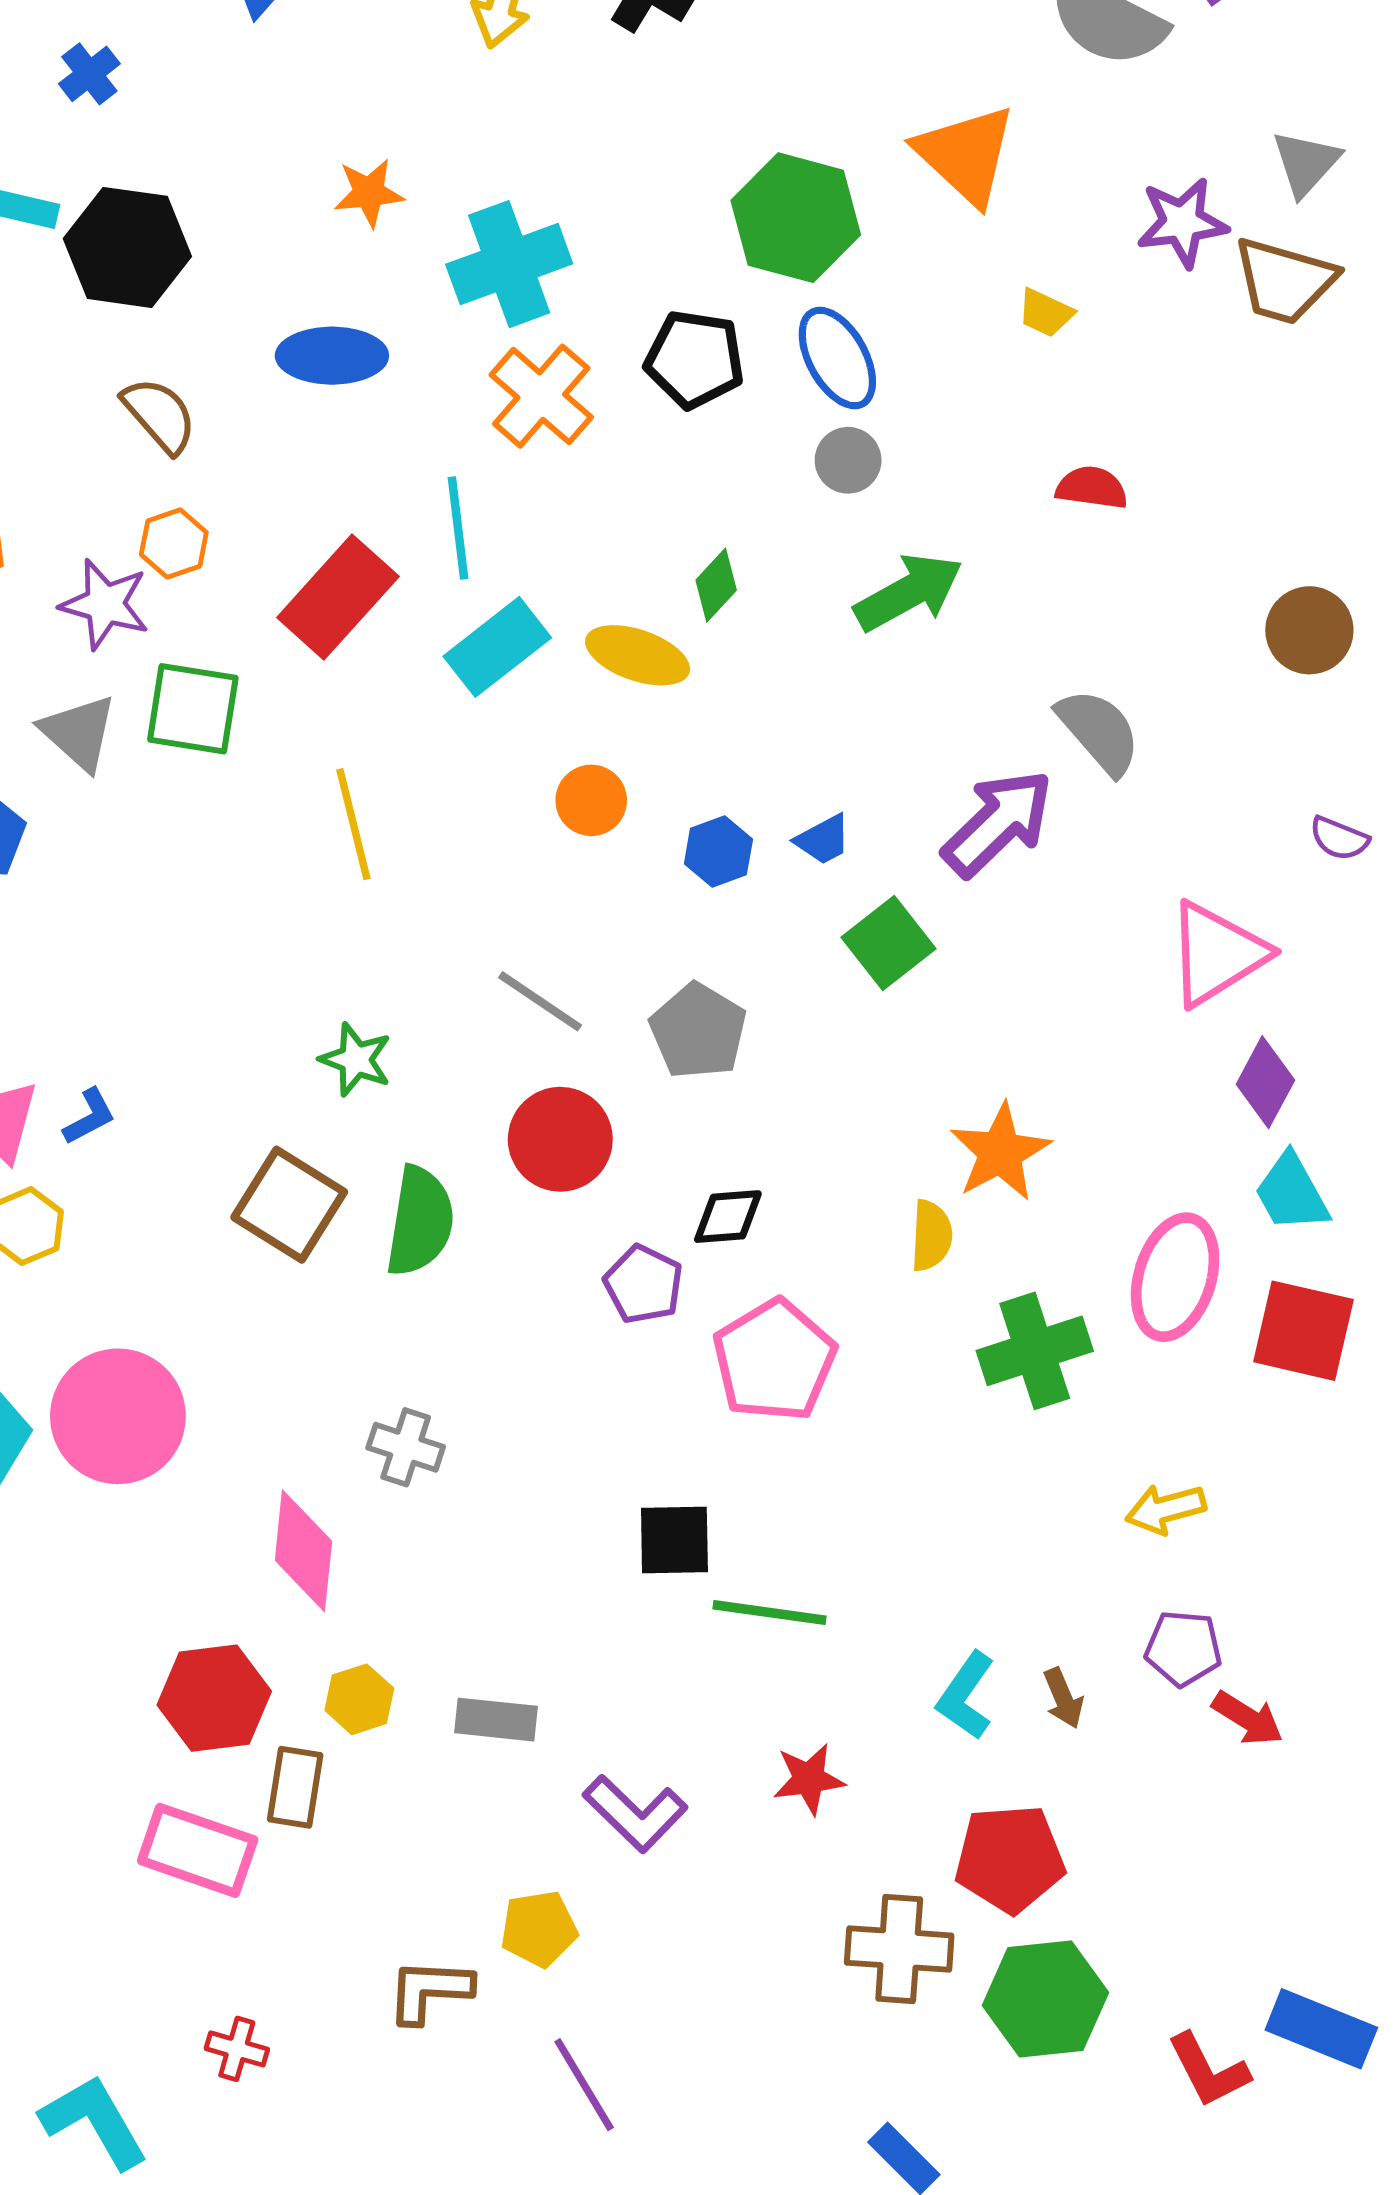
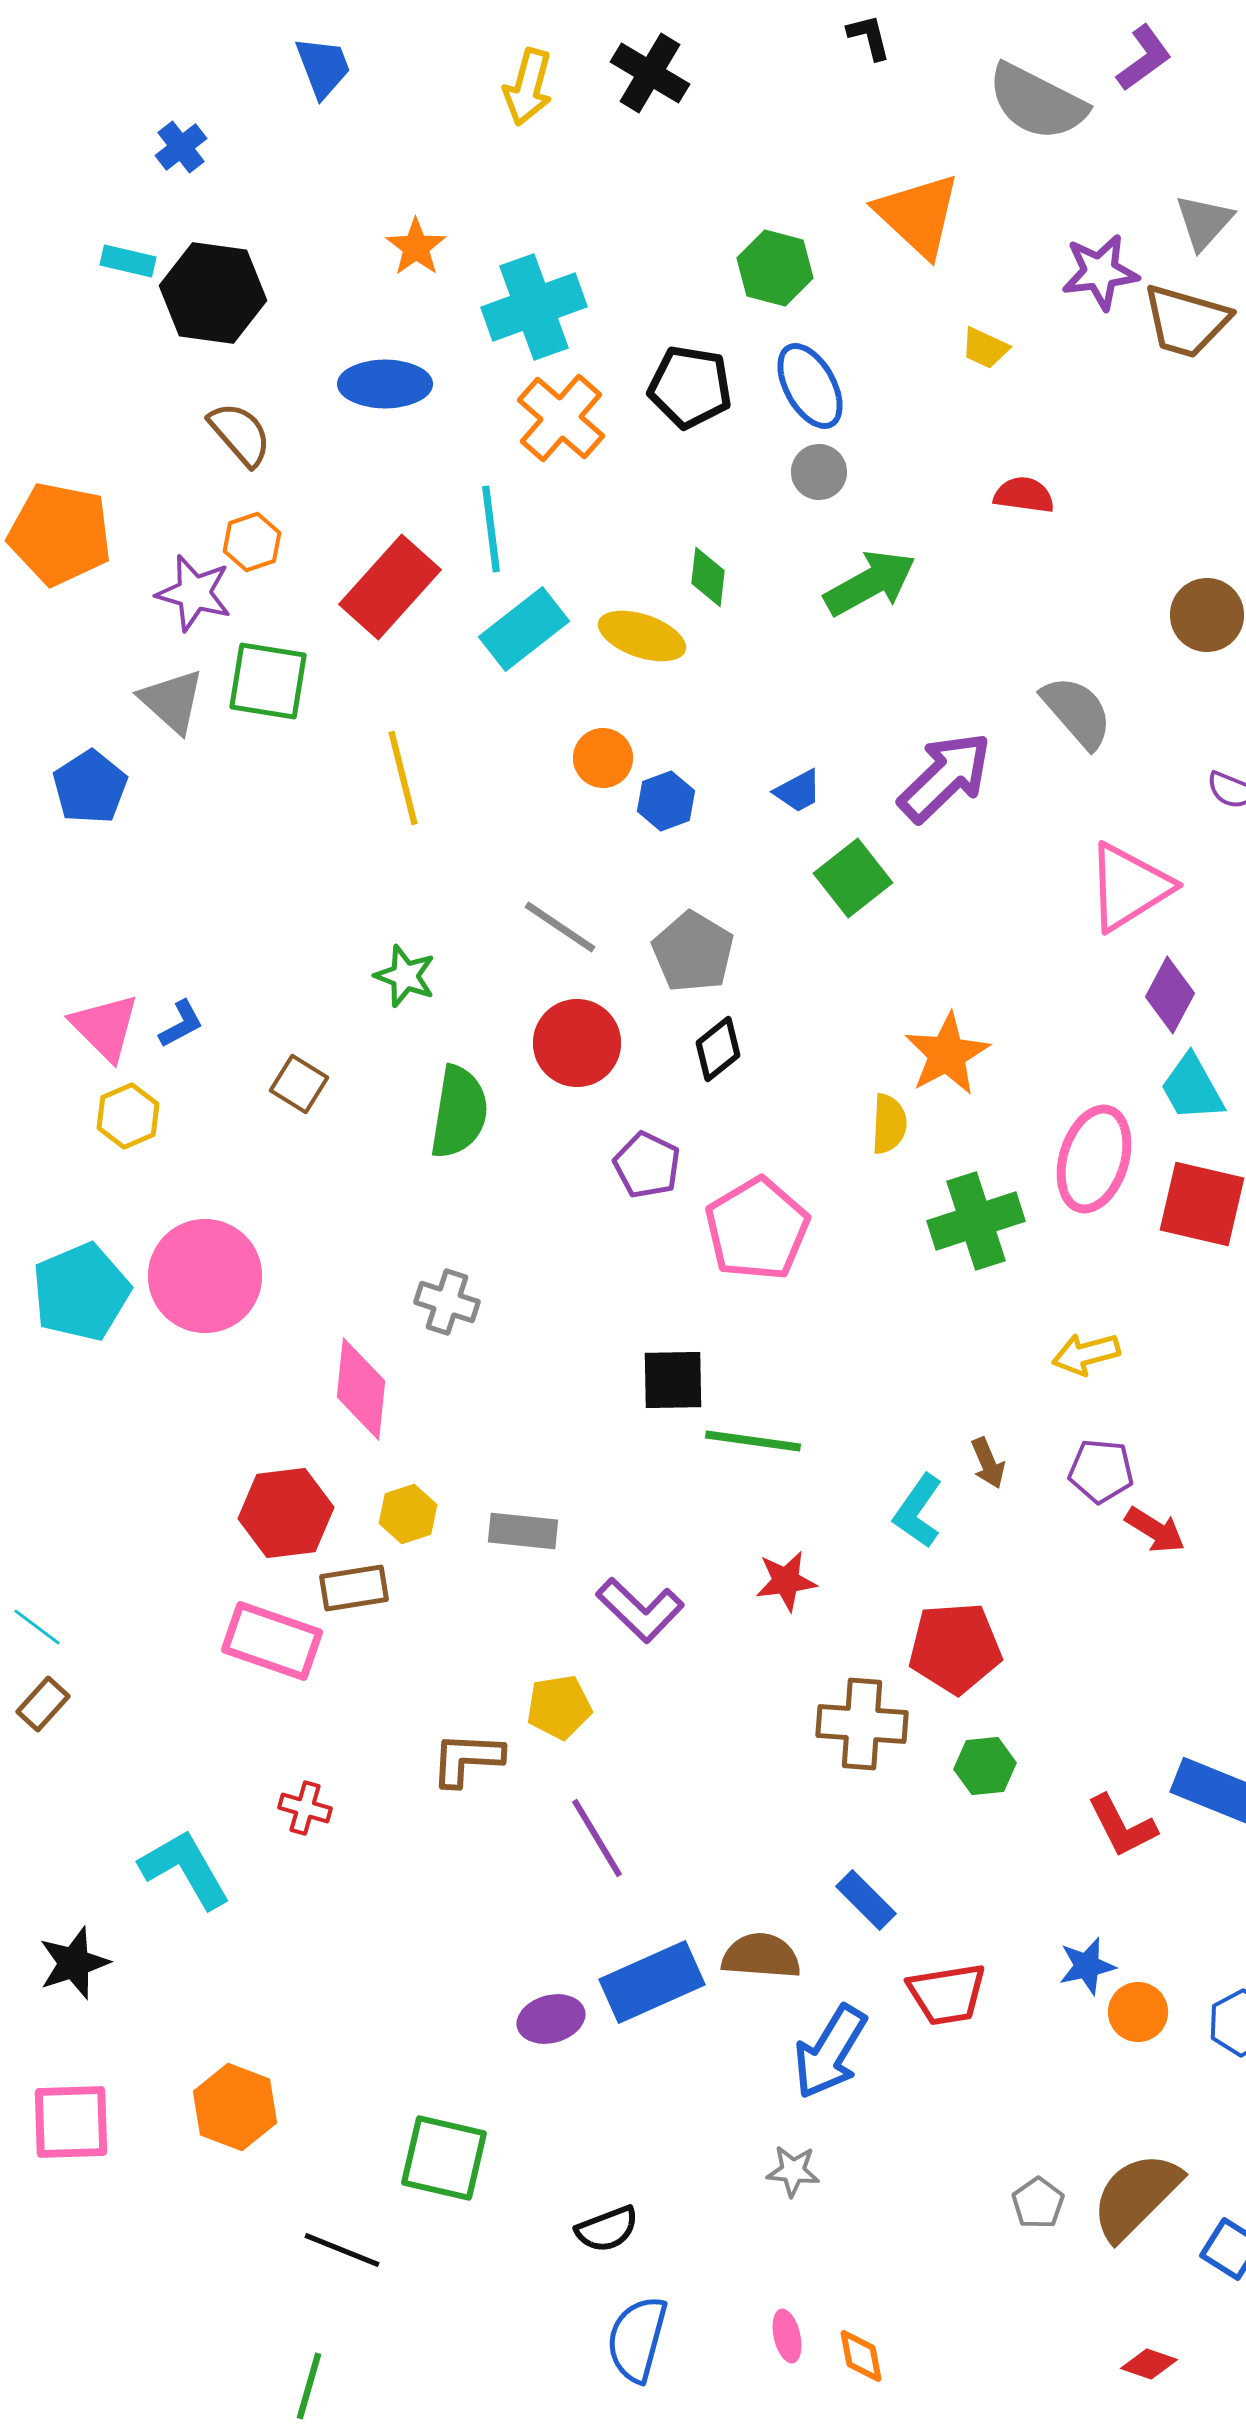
orange star: (369, 193) -> (416, 247), turned -30
green hexagon: (796, 218) -> (775, 268), size x0.7
green diamond: (716, 585) -> (708, 577), turned -36
gray semicircle: (1099, 731) -> (1077, 712), moved
blue hexagon: (718, 851) -> (666, 801), moved
brown square: (289, 1205) -> (299, 1084), moved, size x0.6
black diamond: (728, 1217) -> (718, 1049), moved, turned -34
brown arrow: (1063, 1698) -> (988, 1463), moved
brown rectangle: (295, 1787) -> (354, 1588), turned 72
green hexagon: (1045, 1999) -> (985, 1766), size x0.6

